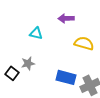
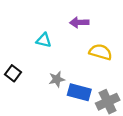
gray star: (28, 63) -> (57, 79), moved
black square: (12, 73) -> (13, 73), moved

